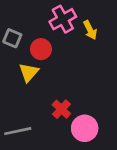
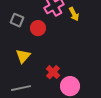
yellow triangle: (29, 72) -> (23, 56), moved

